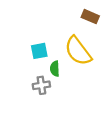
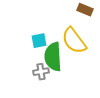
green semicircle: (55, 69) -> (53, 57), size x2.0

